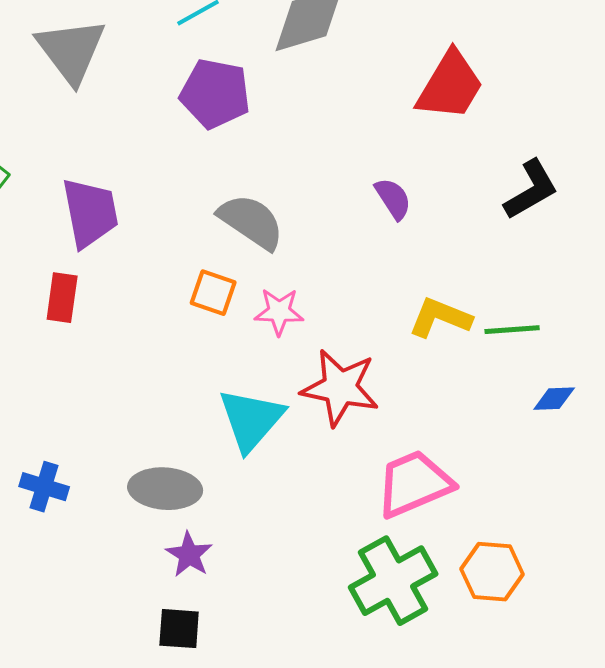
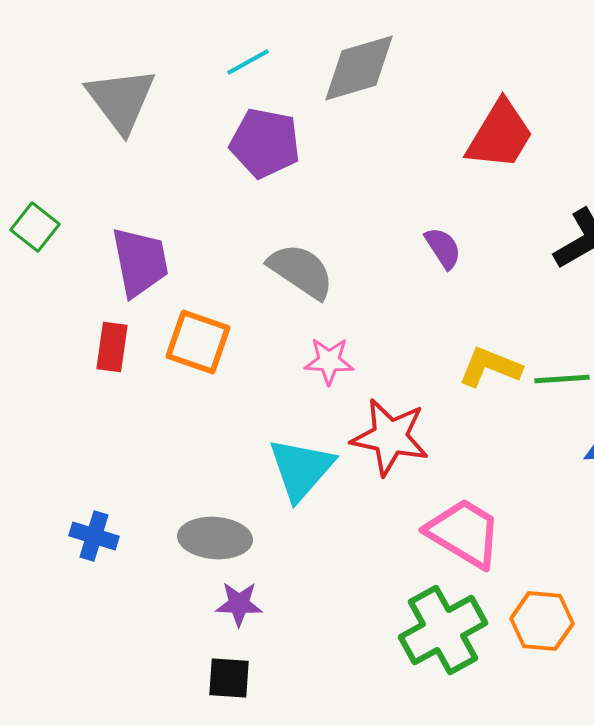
orange square: (213, 293) -> (198, 342), moved, size x1.4
pink trapezoid: (414, 484) -> (464, 533), turned 54
purple star: (189, 555) -> (239, 604), turned -30

